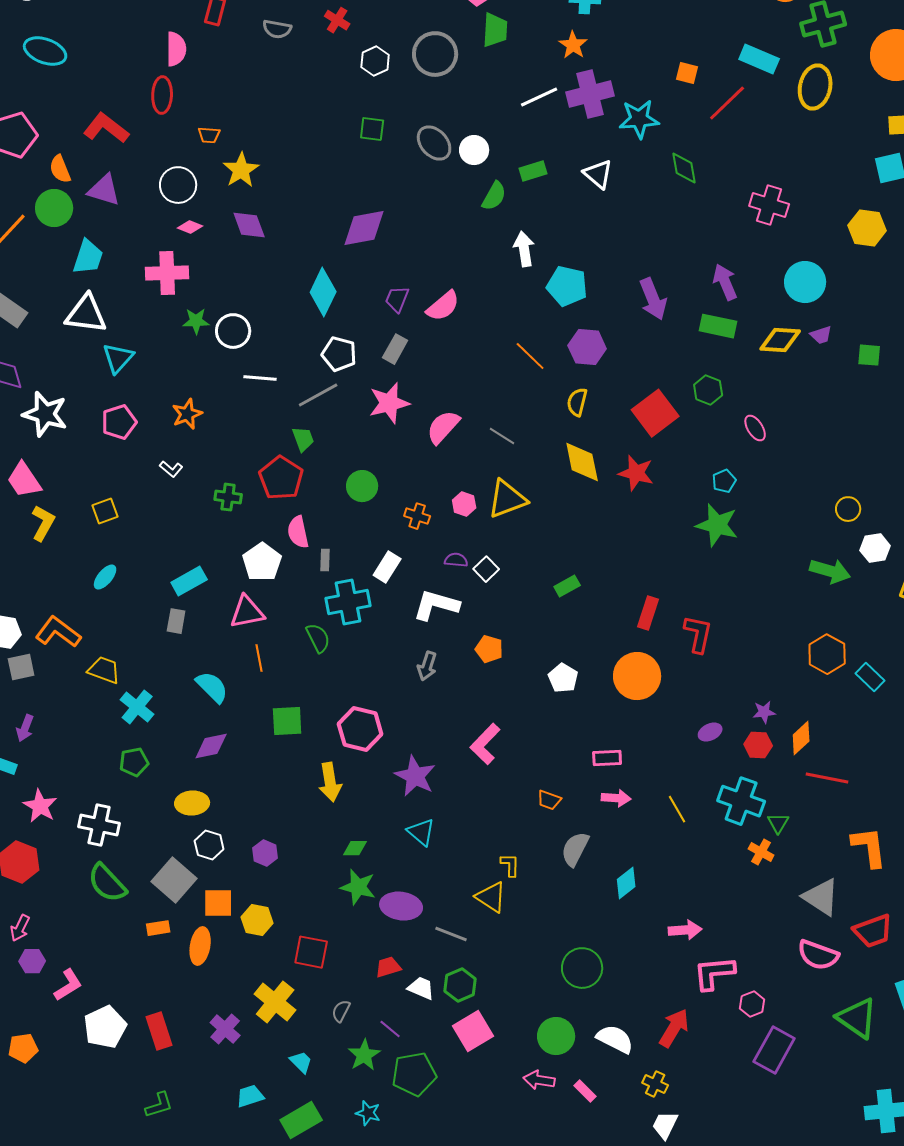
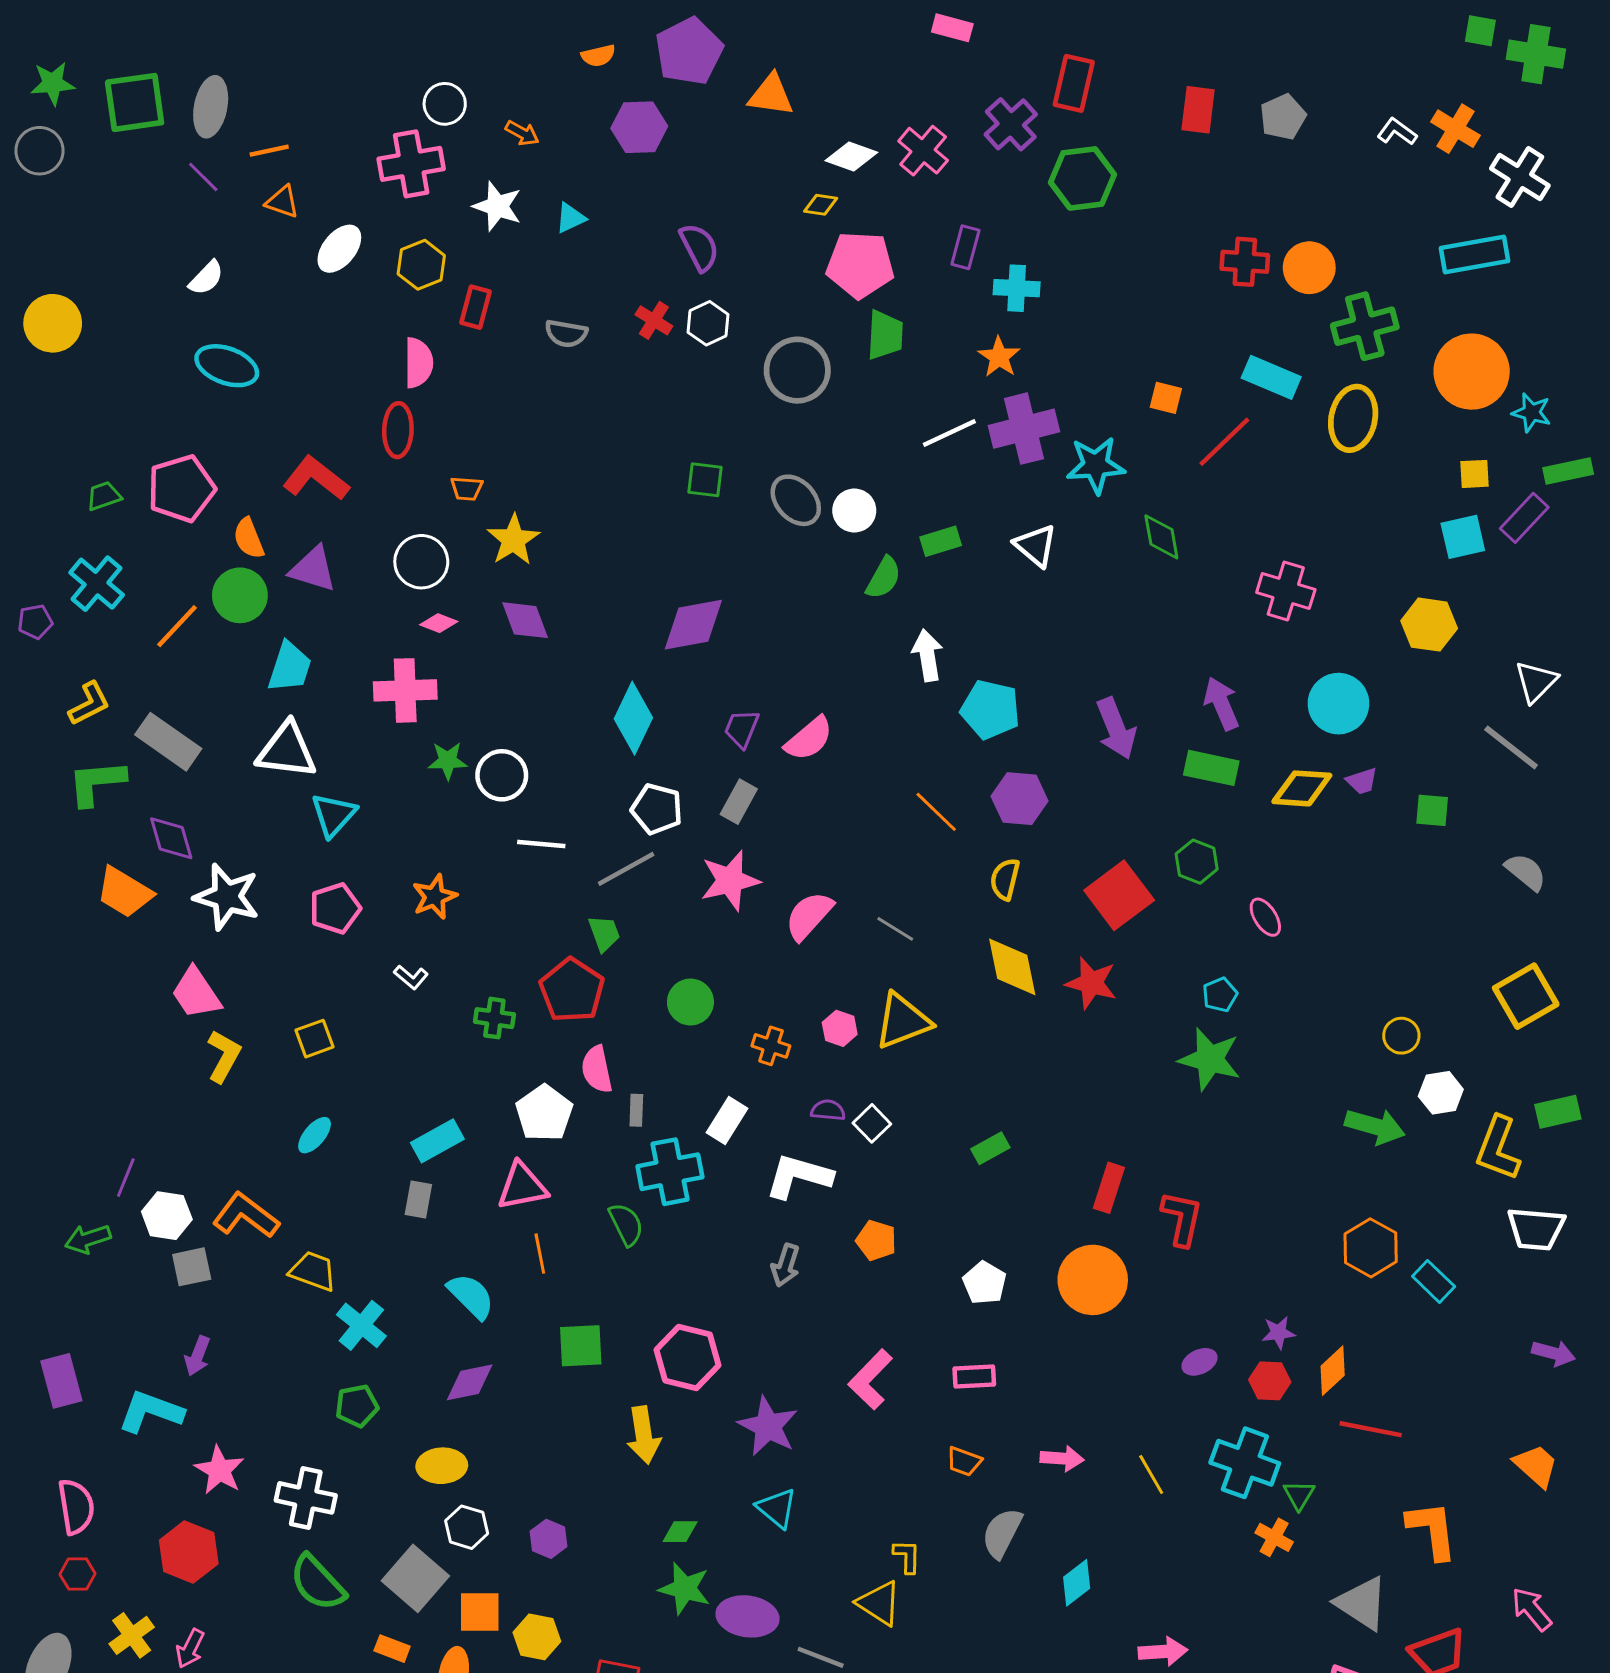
white hexagon: (375, 61) -> (708, 323), moved
pink rectangle: (607, 758) -> (974, 1376), moved
orange rectangle: (158, 928) -> (392, 1649), turned 30

